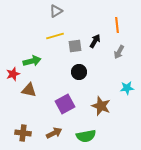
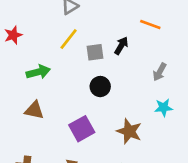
orange line: (117, 25) -> (150, 25), turned -63
yellow line: (55, 36) -> (69, 39), turned -36
gray arrow: (119, 52) -> (160, 72), moved
red star: (13, 74) -> (13, 35), moved

